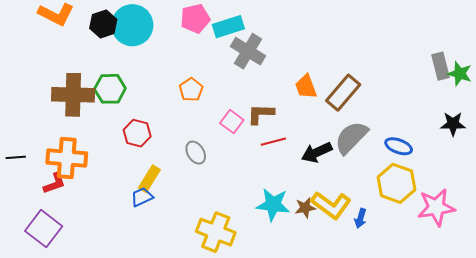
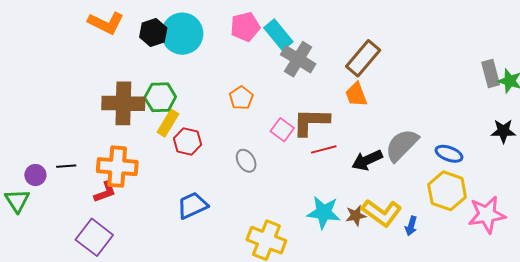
cyan rectangle: (228, 27) -> (278, 35), turned 68
brown rectangle: (343, 93) -> (363, 58), moved
brown L-shape: (261, 114) -> (311, 122), size x1.4
yellow rectangle: (149, 179) -> (168, 123), moved
blue trapezoid: (142, 197) -> (192, 205), size x1.4

